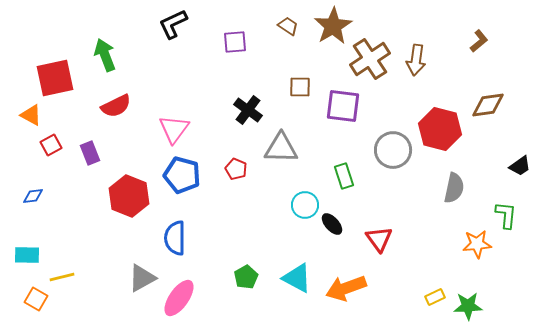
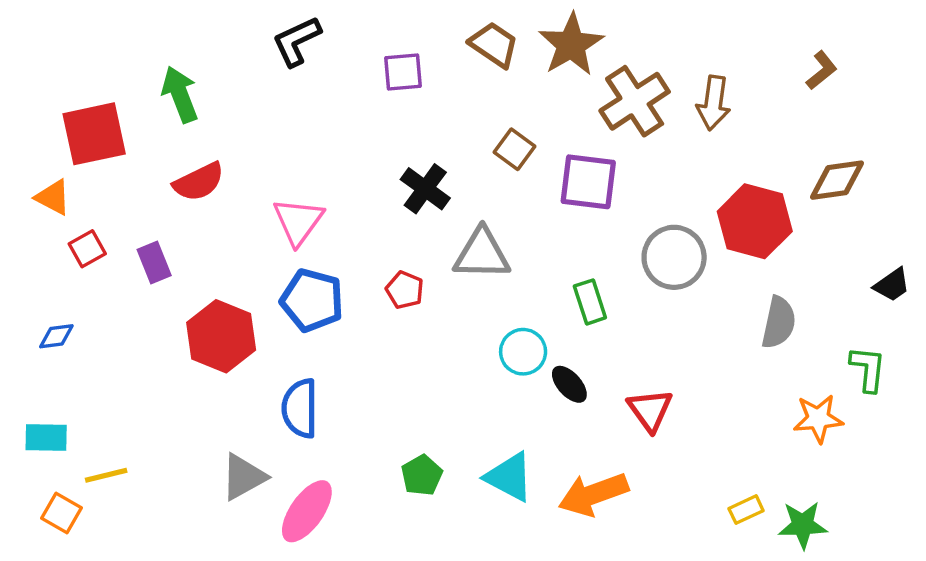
brown trapezoid: (288, 26) -> (494, 45), size x1.4
brown square: (300, 87) -> (514, 149), turned 35

